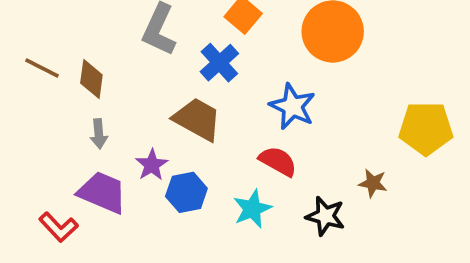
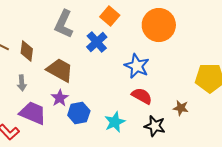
brown trapezoid: (197, 119) -> (60, 70), moved
gray arrow: (99, 134) -> (22, 83), moved
red semicircle: (278, 161) -> (142, 96), moved

